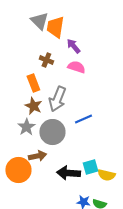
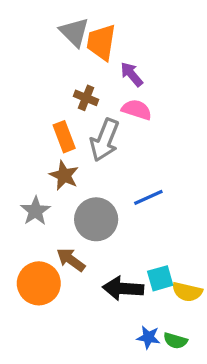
gray arrow: (57, 99) -> (105, 140), moved
gray star: (26, 127) -> (35, 211), moved
brown arrow: (37, 156) -> (71, 260), turned -132

